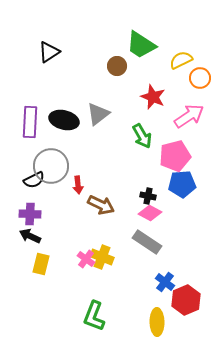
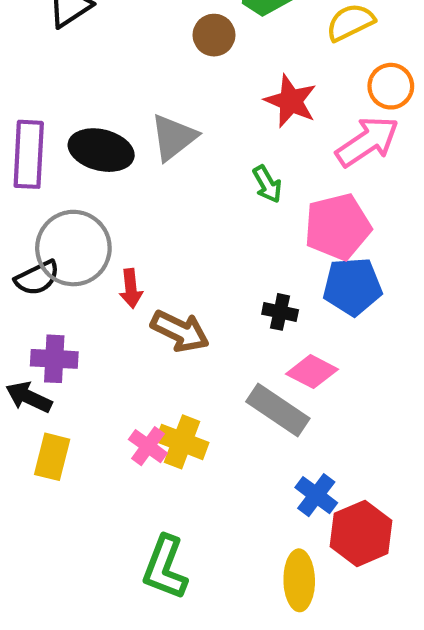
orange circle: (200, 78) -> (391, 86), moved
green arrow: (142, 136) -> (267, 184), size x0.7
pink diamond: (150, 213) -> (312, 372), moved
purple cross: (30, 214) -> (54, 359), moved

